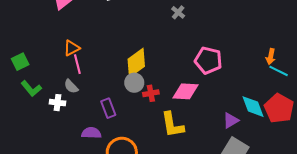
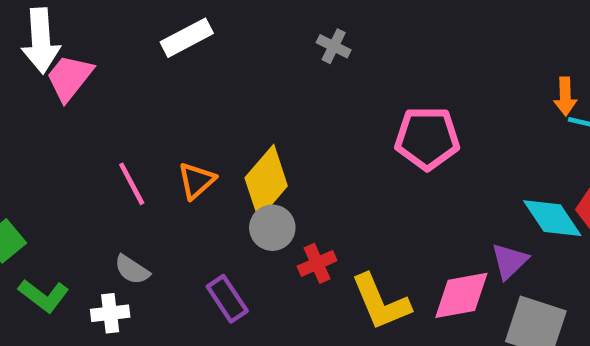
orange triangle: (72, 48) -> (196, 181), moved
pink line: (77, 64) -> (132, 184), moved
pink diamond: (186, 91) -> (461, 295), moved
red cross: (151, 93) -> (317, 263), moved

